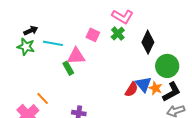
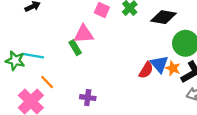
black diamond: (148, 42) -> (164, 17), turned 75
cyan line: (53, 43) -> (33, 56), moved
green star: (26, 47) -> (15, 61), moved

